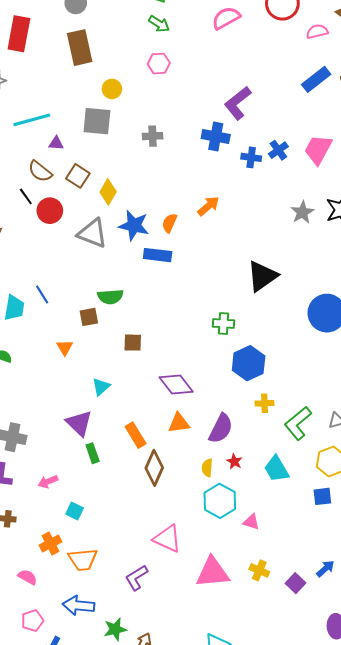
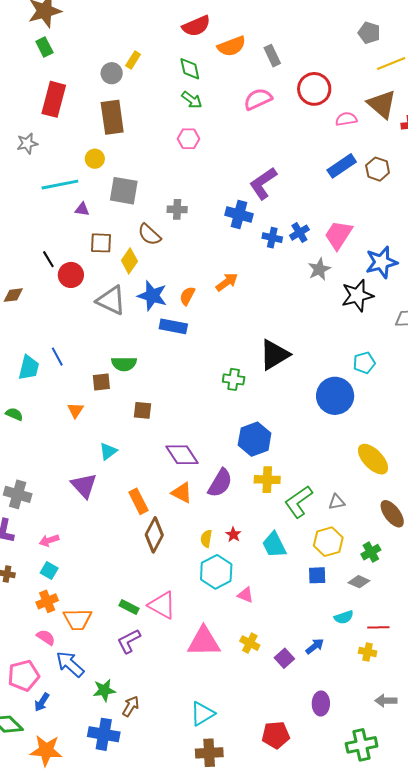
yellow circle: (112, 89) -> (95, 159), moved
brown semicircle: (40, 171) -> (149, 235), moved
brown square: (78, 176) -> (101, 243), turned -35
gray star: (302, 212) -> (319, 269), moved
green cross: (224, 324) -> (234, 379), moved
yellow cross: (265, 403) -> (267, 480), size x1.4
orange triangle: (179, 423) -> (182, 493), turned 30
purple semicircle: (221, 428) -> (220, 483), moved
green rectangle: (93, 453) -> (129, 607), moved, turned -48
cyan square: (75, 511) -> (49, 570), moved
pink semicircle: (28, 577) -> (46, 637), moved
blue arrow: (79, 605) -> (70, 664), turned 32
pink pentagon: (32, 621) -> (24, 676), size x1.4

